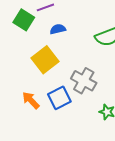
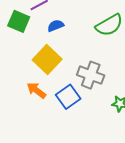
orange arrow: (31, 100) -> (36, 90), moved

